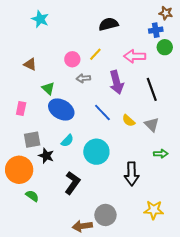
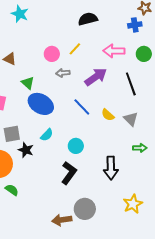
green circle: (165, 47) -> (144, 54), moved
purple arrow: (117, 82) -> (96, 77), turned -110
cyan circle: (96, 152) -> (76, 146), size x0.6
black L-shape: (72, 183) -> (69, 173), moved
yellow star: (154, 210) -> (133, 204), turned -30

